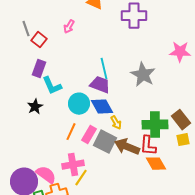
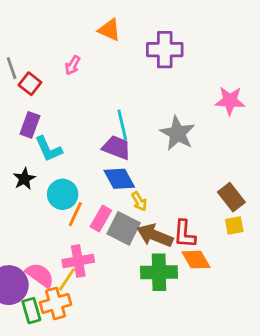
cyan circle: (79, 104) -> (63, 194), moved
green cross: (155, 125) -> (159, 272), moved
yellow line: (81, 178) -> (67, 279), moved

